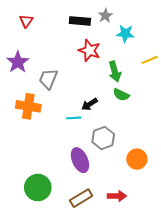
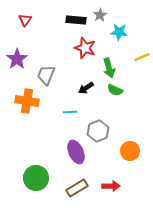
black arrow: (89, 104) -> (86, 88), moved

